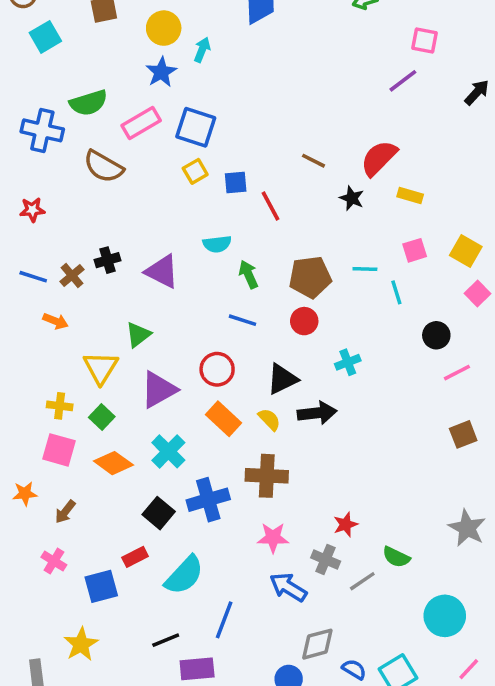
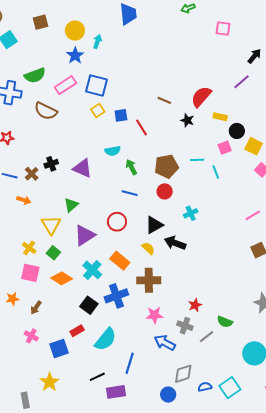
purple line: (403, 81) -> (242, 82), moved
black circle: (436, 335) -> (237, 131), moved
yellow cross: (60, 406) -> (29, 248), turned 32
black arrow: (317, 413) -> (175, 243), turned -150
orange rectangle: (223, 419) -> (120, 261), moved
blue semicircle: (354, 669) -> (205, 387), turned -40

